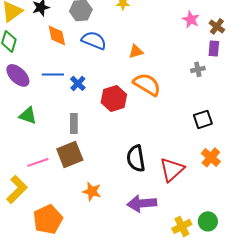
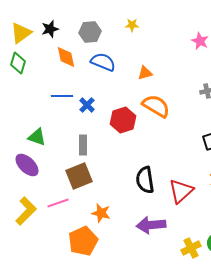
purple ellipse: (18, 75) -> (27, 165), moved
pink line: (38, 162) -> (58, 203), moved
orange pentagon: (48, 219) -> (83, 241), moved

